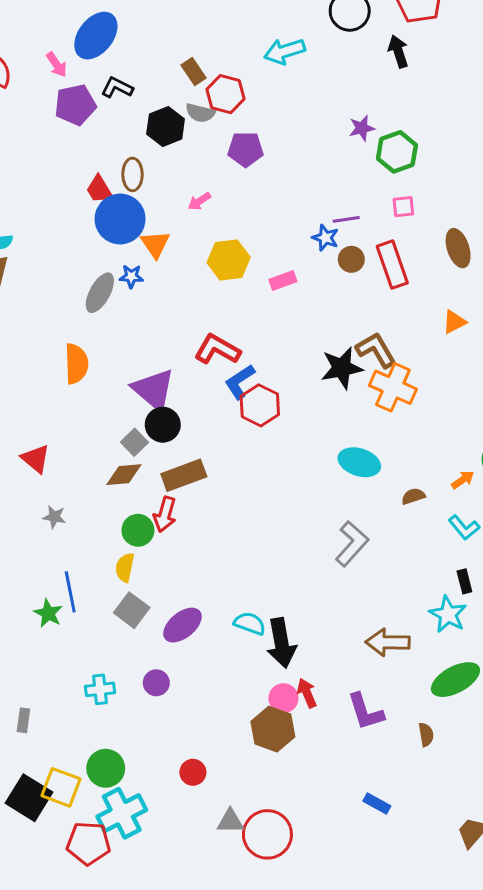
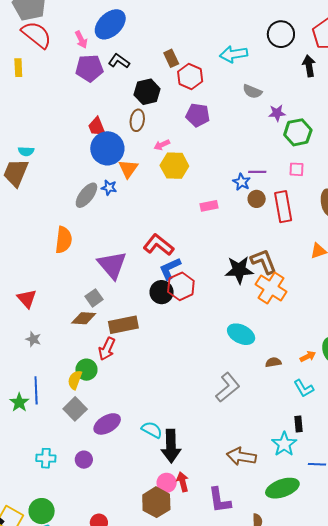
gray semicircle: (200, 113) -> (252, 91), moved
brown ellipse: (132, 174) -> (137, 120), moved
yellow hexagon: (229, 260) -> (174, 166), moved
black circle: (163, 425) -> (162, 292), moved
green circle: (138, 530) -> (86, 370), moved

